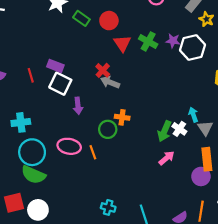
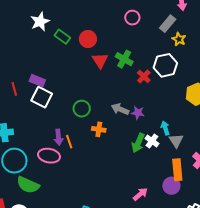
purple star: (173, 41) -> (138, 113), moved
red cross: (103, 70) -> (144, 77), moved
gray arrow: (110, 82) -> (120, 109), moved
purple arrow: (78, 106) -> (58, 137), moved
green circle: (108, 129) -> (82, 109), moved
orange line: (93, 152) -> (69, 142), moved
pink arrow: (167, 158) -> (140, 194), moved
green semicircle: (33, 175) -> (28, 185), moved

